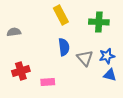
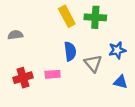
green cross: (99, 22) -> (95, 17), moved
blue star: (107, 56) -> (117, 50), moved
pink rectangle: (48, 82) -> (53, 74), moved

